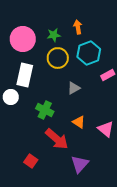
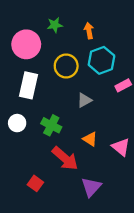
green star: (54, 35) -> (55, 25), moved
white circle: (11, 97) -> (17, 123), moved

